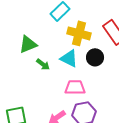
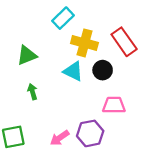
green arrow: (43, 64) -> (32, 92), moved, turned -144
pink trapezoid: (75, 87) -> (114, 105), moved

